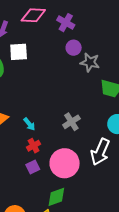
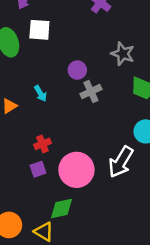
purple circle: (74, 48) -> (77, 70), moved
gray cross: (71, 122) -> (91, 91), moved
cyan arrow: (29, 124) -> (40, 93), moved

